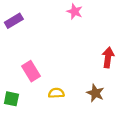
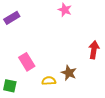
brown star: (95, 93) -> (69, 73), moved

